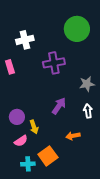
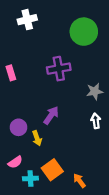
white cross: (25, 40) -> (27, 20), moved
purple arrow: (59, 106) -> (51, 115), moved
orange arrow: (73, 136) -> (79, 181), moved, turned 64
pink semicircle: (21, 141) -> (15, 162), moved

